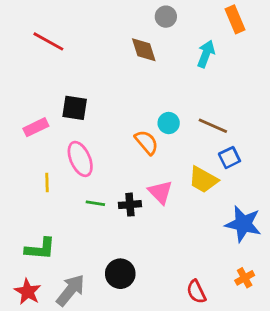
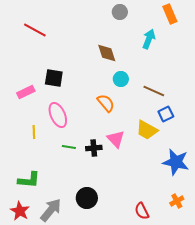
brown diamond: (144, 50) -> (107, 53), moved
cyan circle: (169, 123) -> (121, 79), moved

